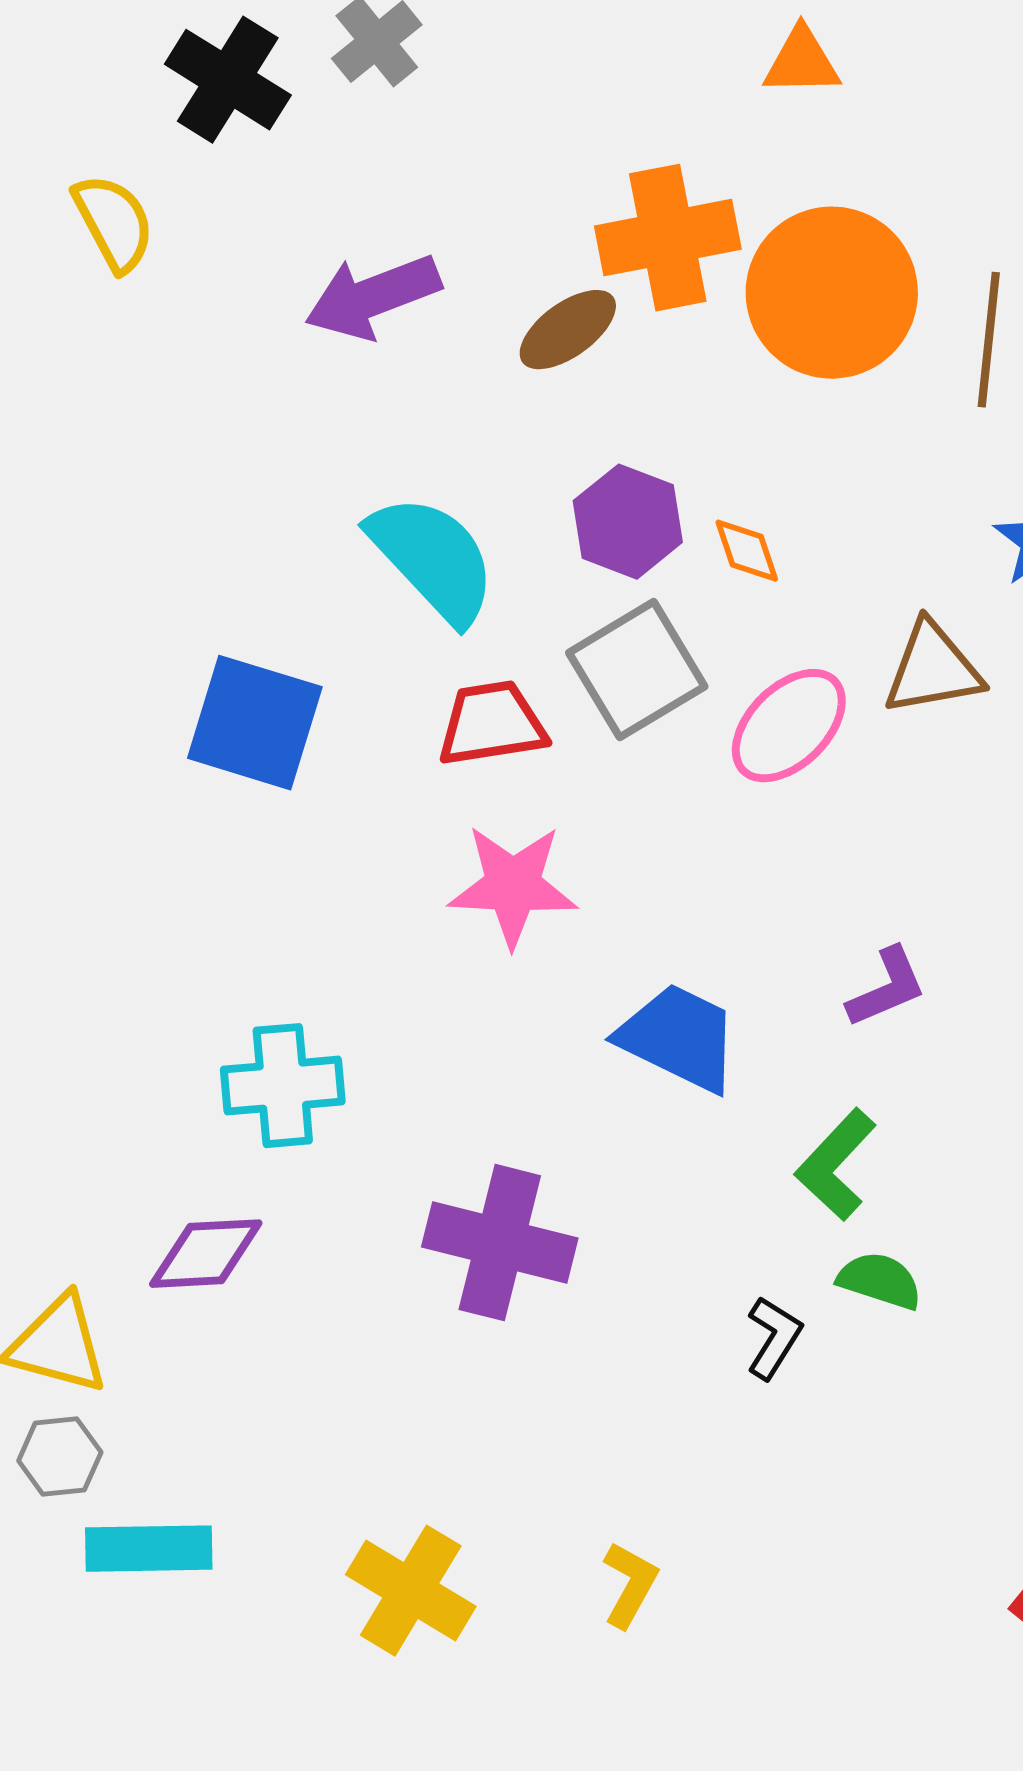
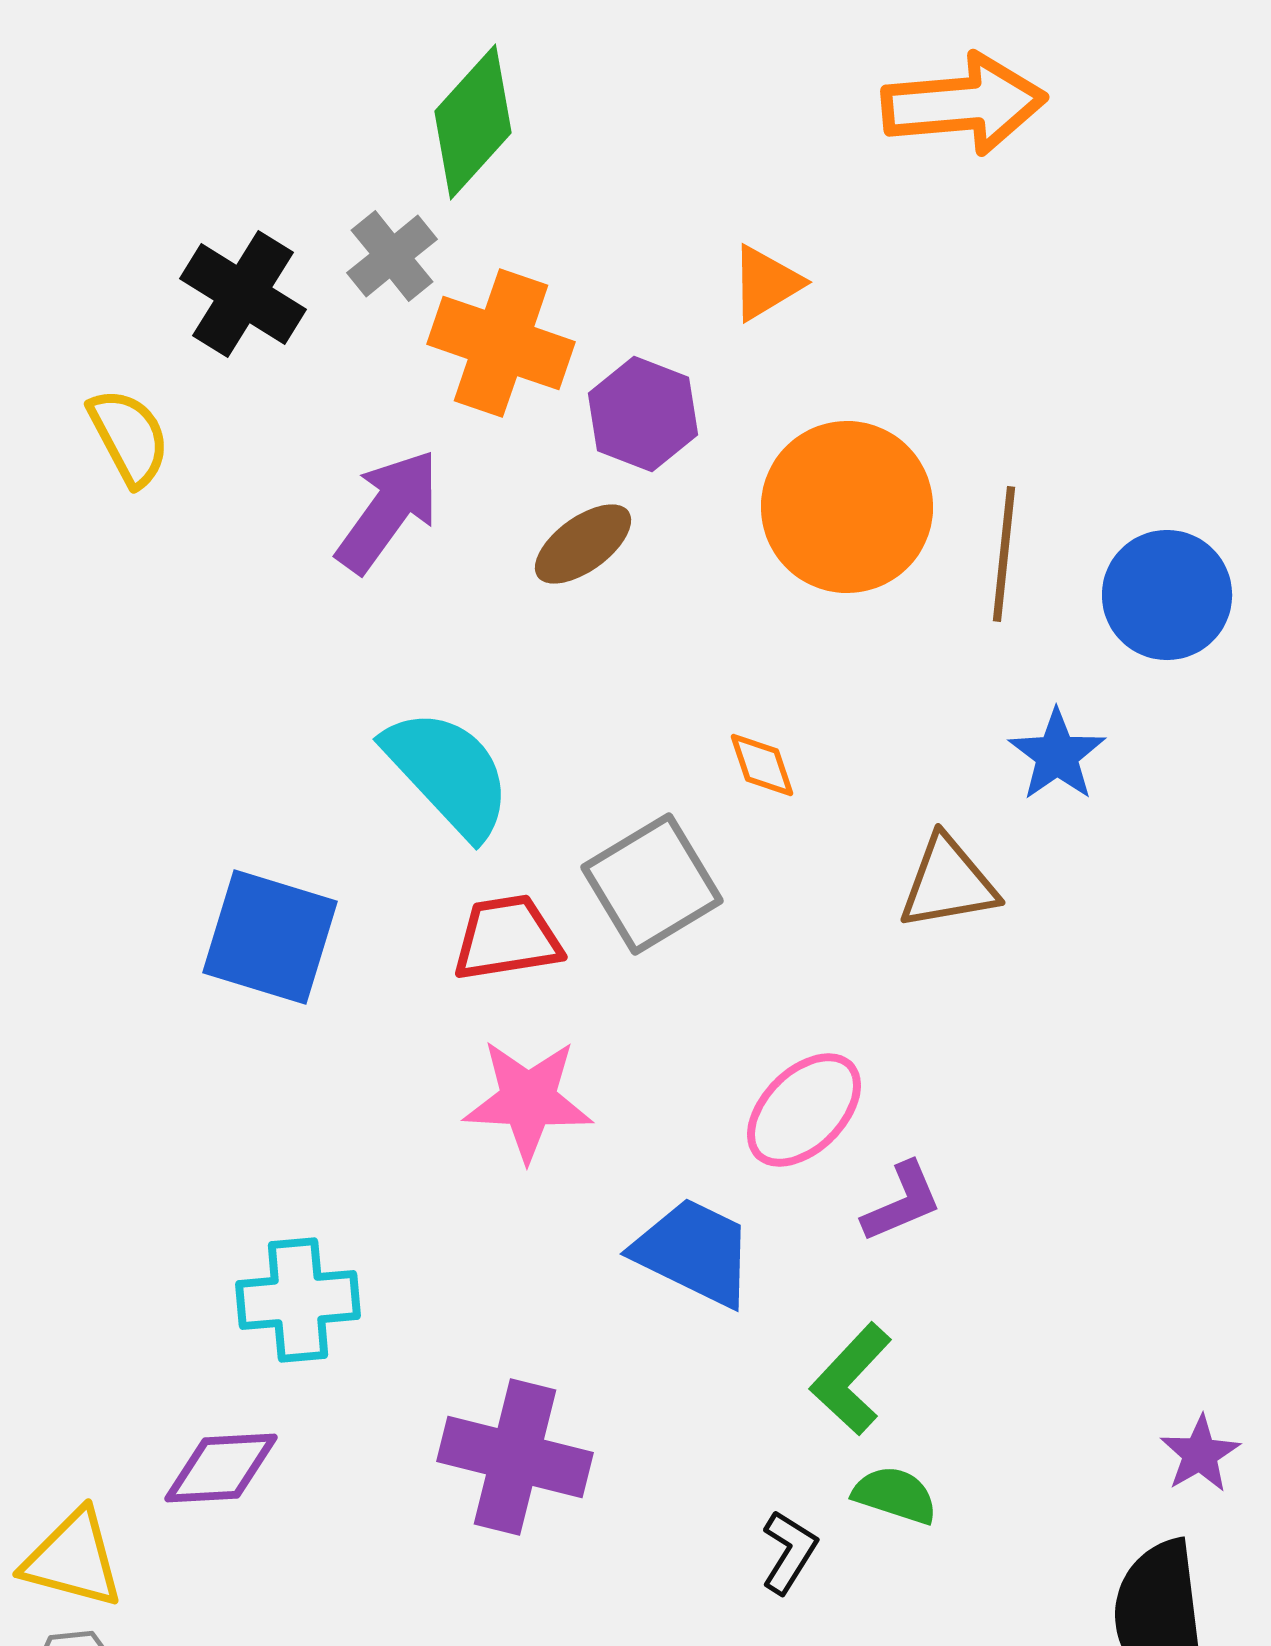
orange triangle: (802, 62) -> (766, 283), moved, turned -30
orange cross: (668, 238) -> (501, 343), moved, turned 30
purple arrow: (373, 297) -> (388, 511), turned 147
purple hexagon: (628, 522) -> (643, 414), moved
pink ellipse: (789, 726) -> (804, 1110), moved

